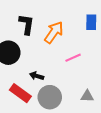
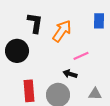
black arrow: (37, 76) -> (70, 74), moved
red rectangle: (20, 93) -> (29, 91), turned 50

